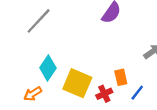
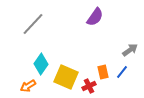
blue line: (137, 93) -> (122, 72), moved

